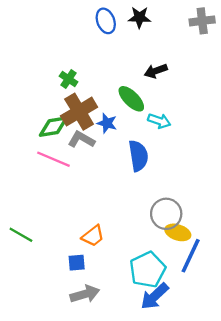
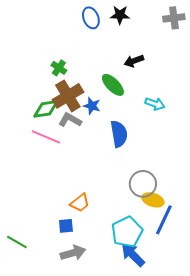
cyan arrow: (159, 121) -> (155, 104), moved
green line: (21, 235) -> (17, 242), moved
blue arrow: (155, 296) -> (133, 255), turned 88

